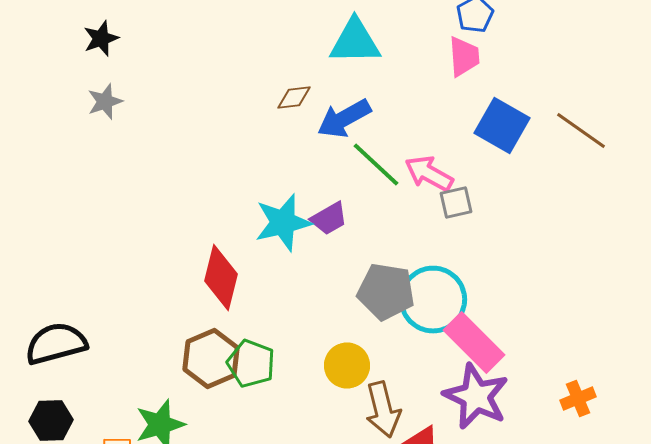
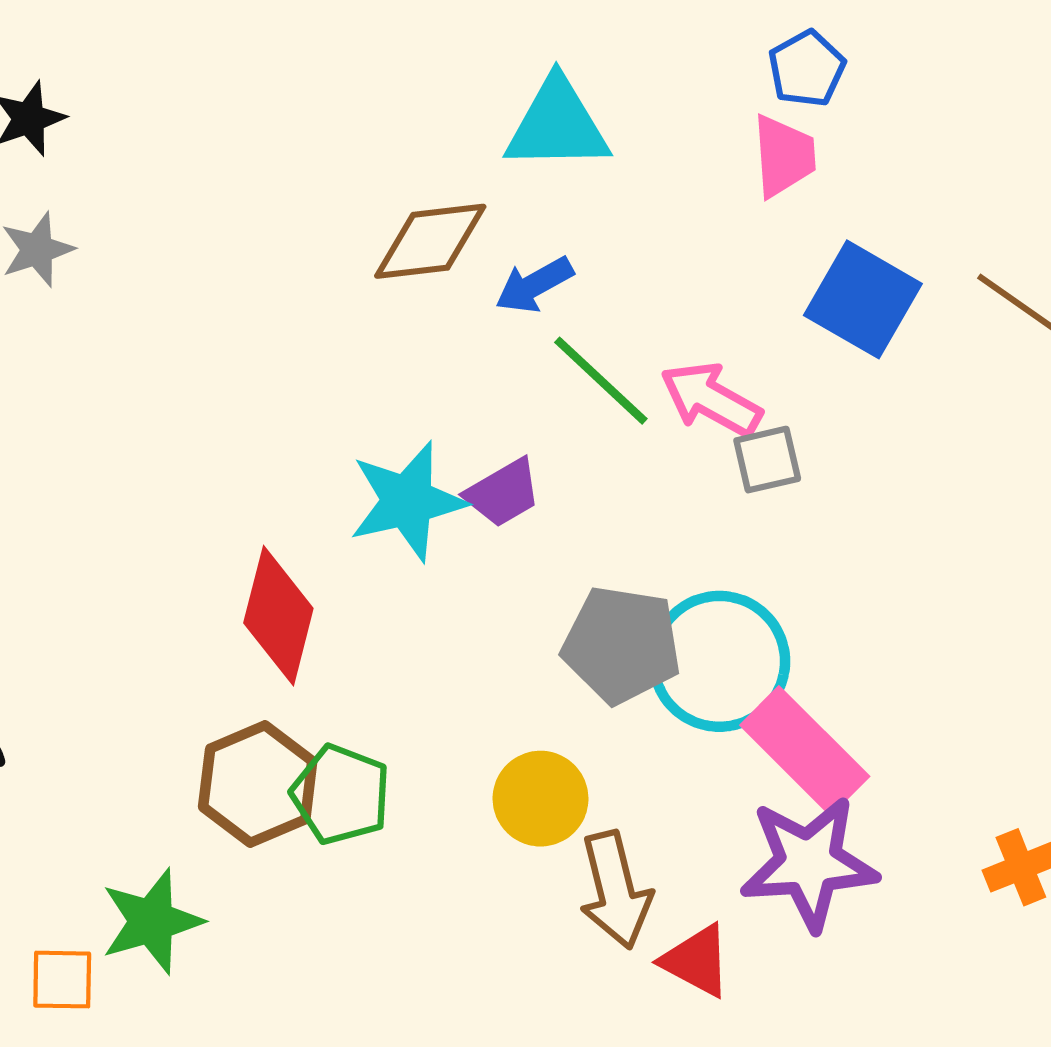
brown diamond: (294, 98) -> (430, 241), size x1.6
blue arrow: (344, 118) -> (534, 285), size x0.7
purple star: (476, 396) -> (809, 863), turned -30

